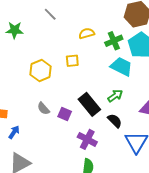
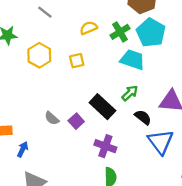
yellow hexagon: (41, 71) -> (39, 55), moved
purple square: (65, 114) -> (76, 121), turned 32
black semicircle: (115, 121) -> (143, 117), moved

